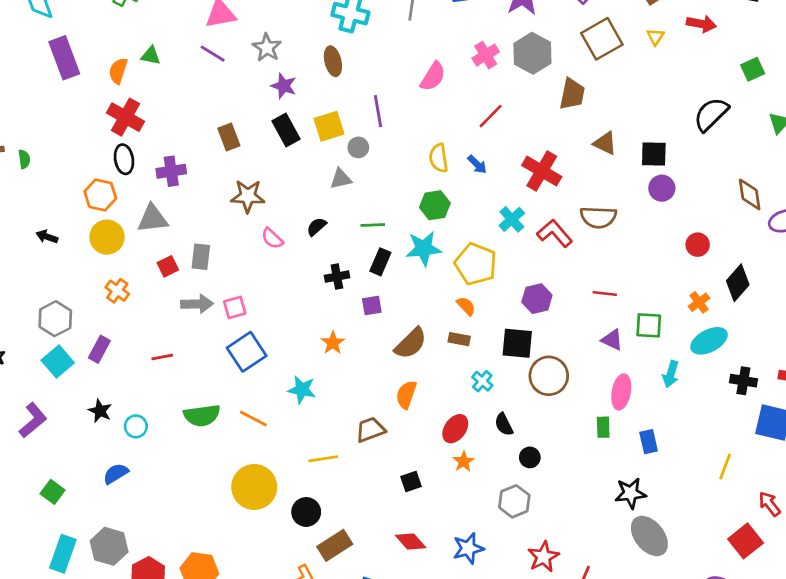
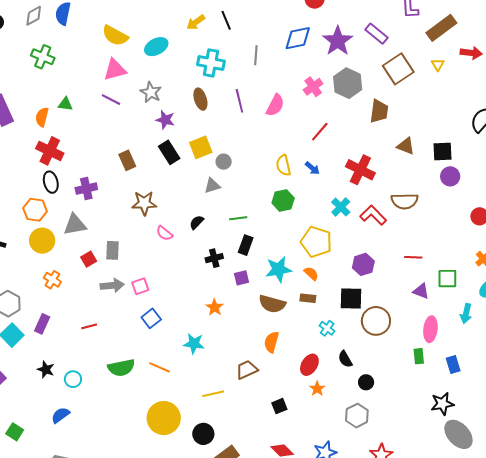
purple line: (378, 111) -> (239, 101), moved
cyan star: (424, 248) -> (278, 269), moved
brown semicircle: (411, 343) -> (272, 304), turned 64
blue square: (247, 352) -> (151, 318), size x0.7

